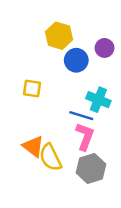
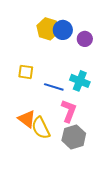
blue circle: (76, 60) -> (63, 30), moved
blue line: (81, 116) -> (54, 87), moved

